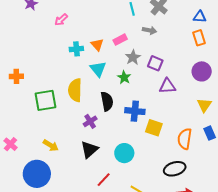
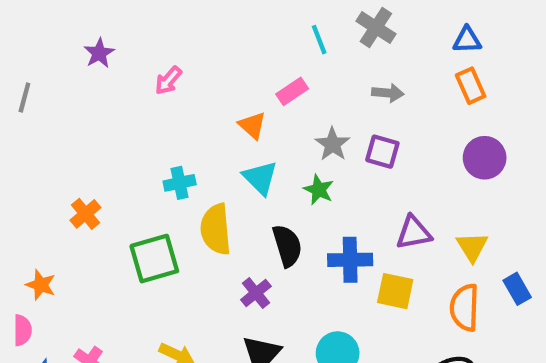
gray arrow: (150, 30) -> (388, 93), moved
pink rectangle: (120, 40) -> (292, 91), moved
cyan cross: (76, 49) -> (180, 183), moved
orange cross: (16, 76) -> (85, 214), turned -32
purple triangle: (167, 86) -> (414, 233), moved
yellow triangle: (204, 105) -> (472, 247), moved

